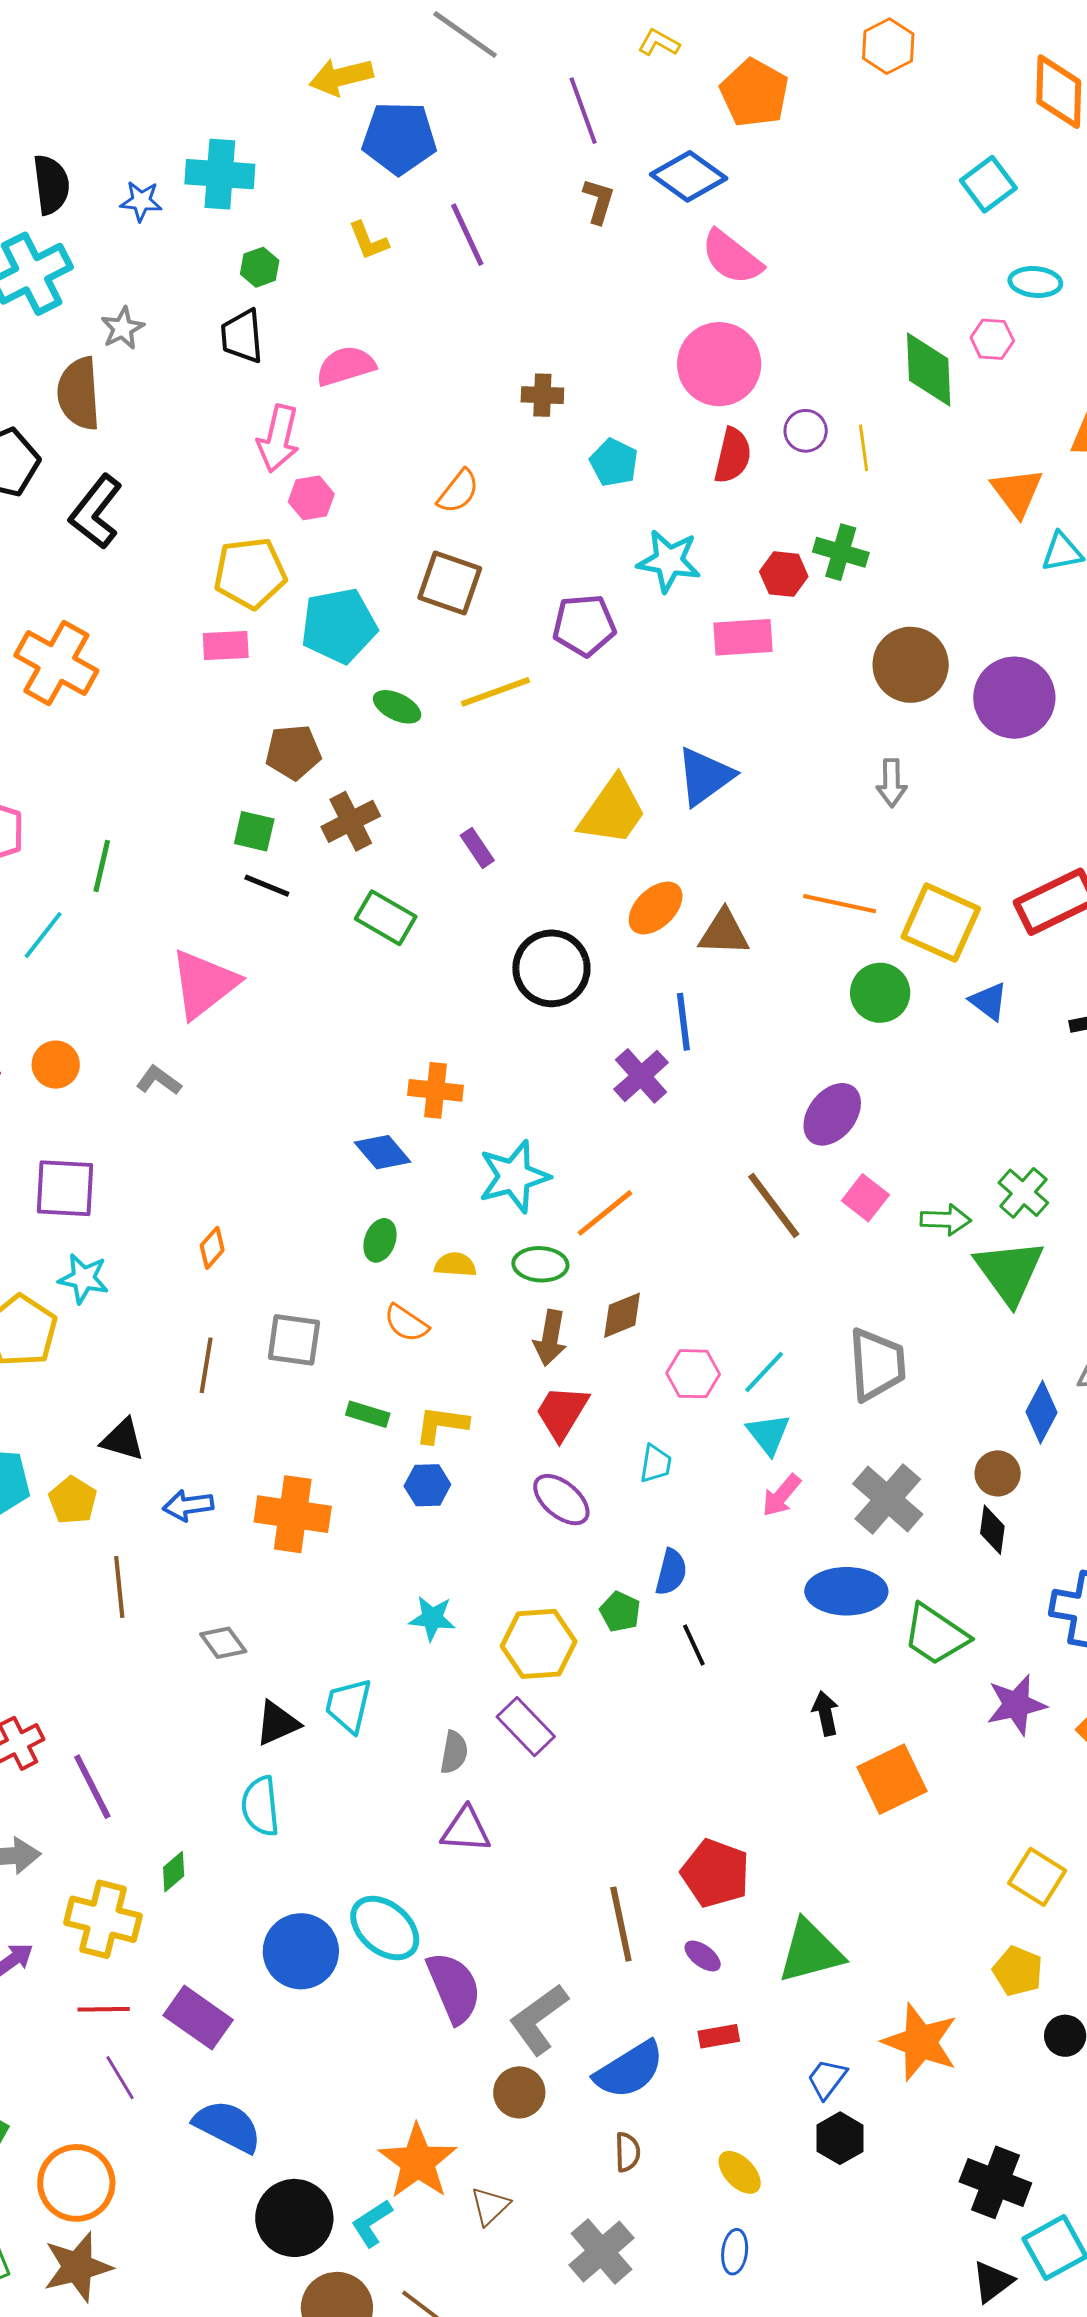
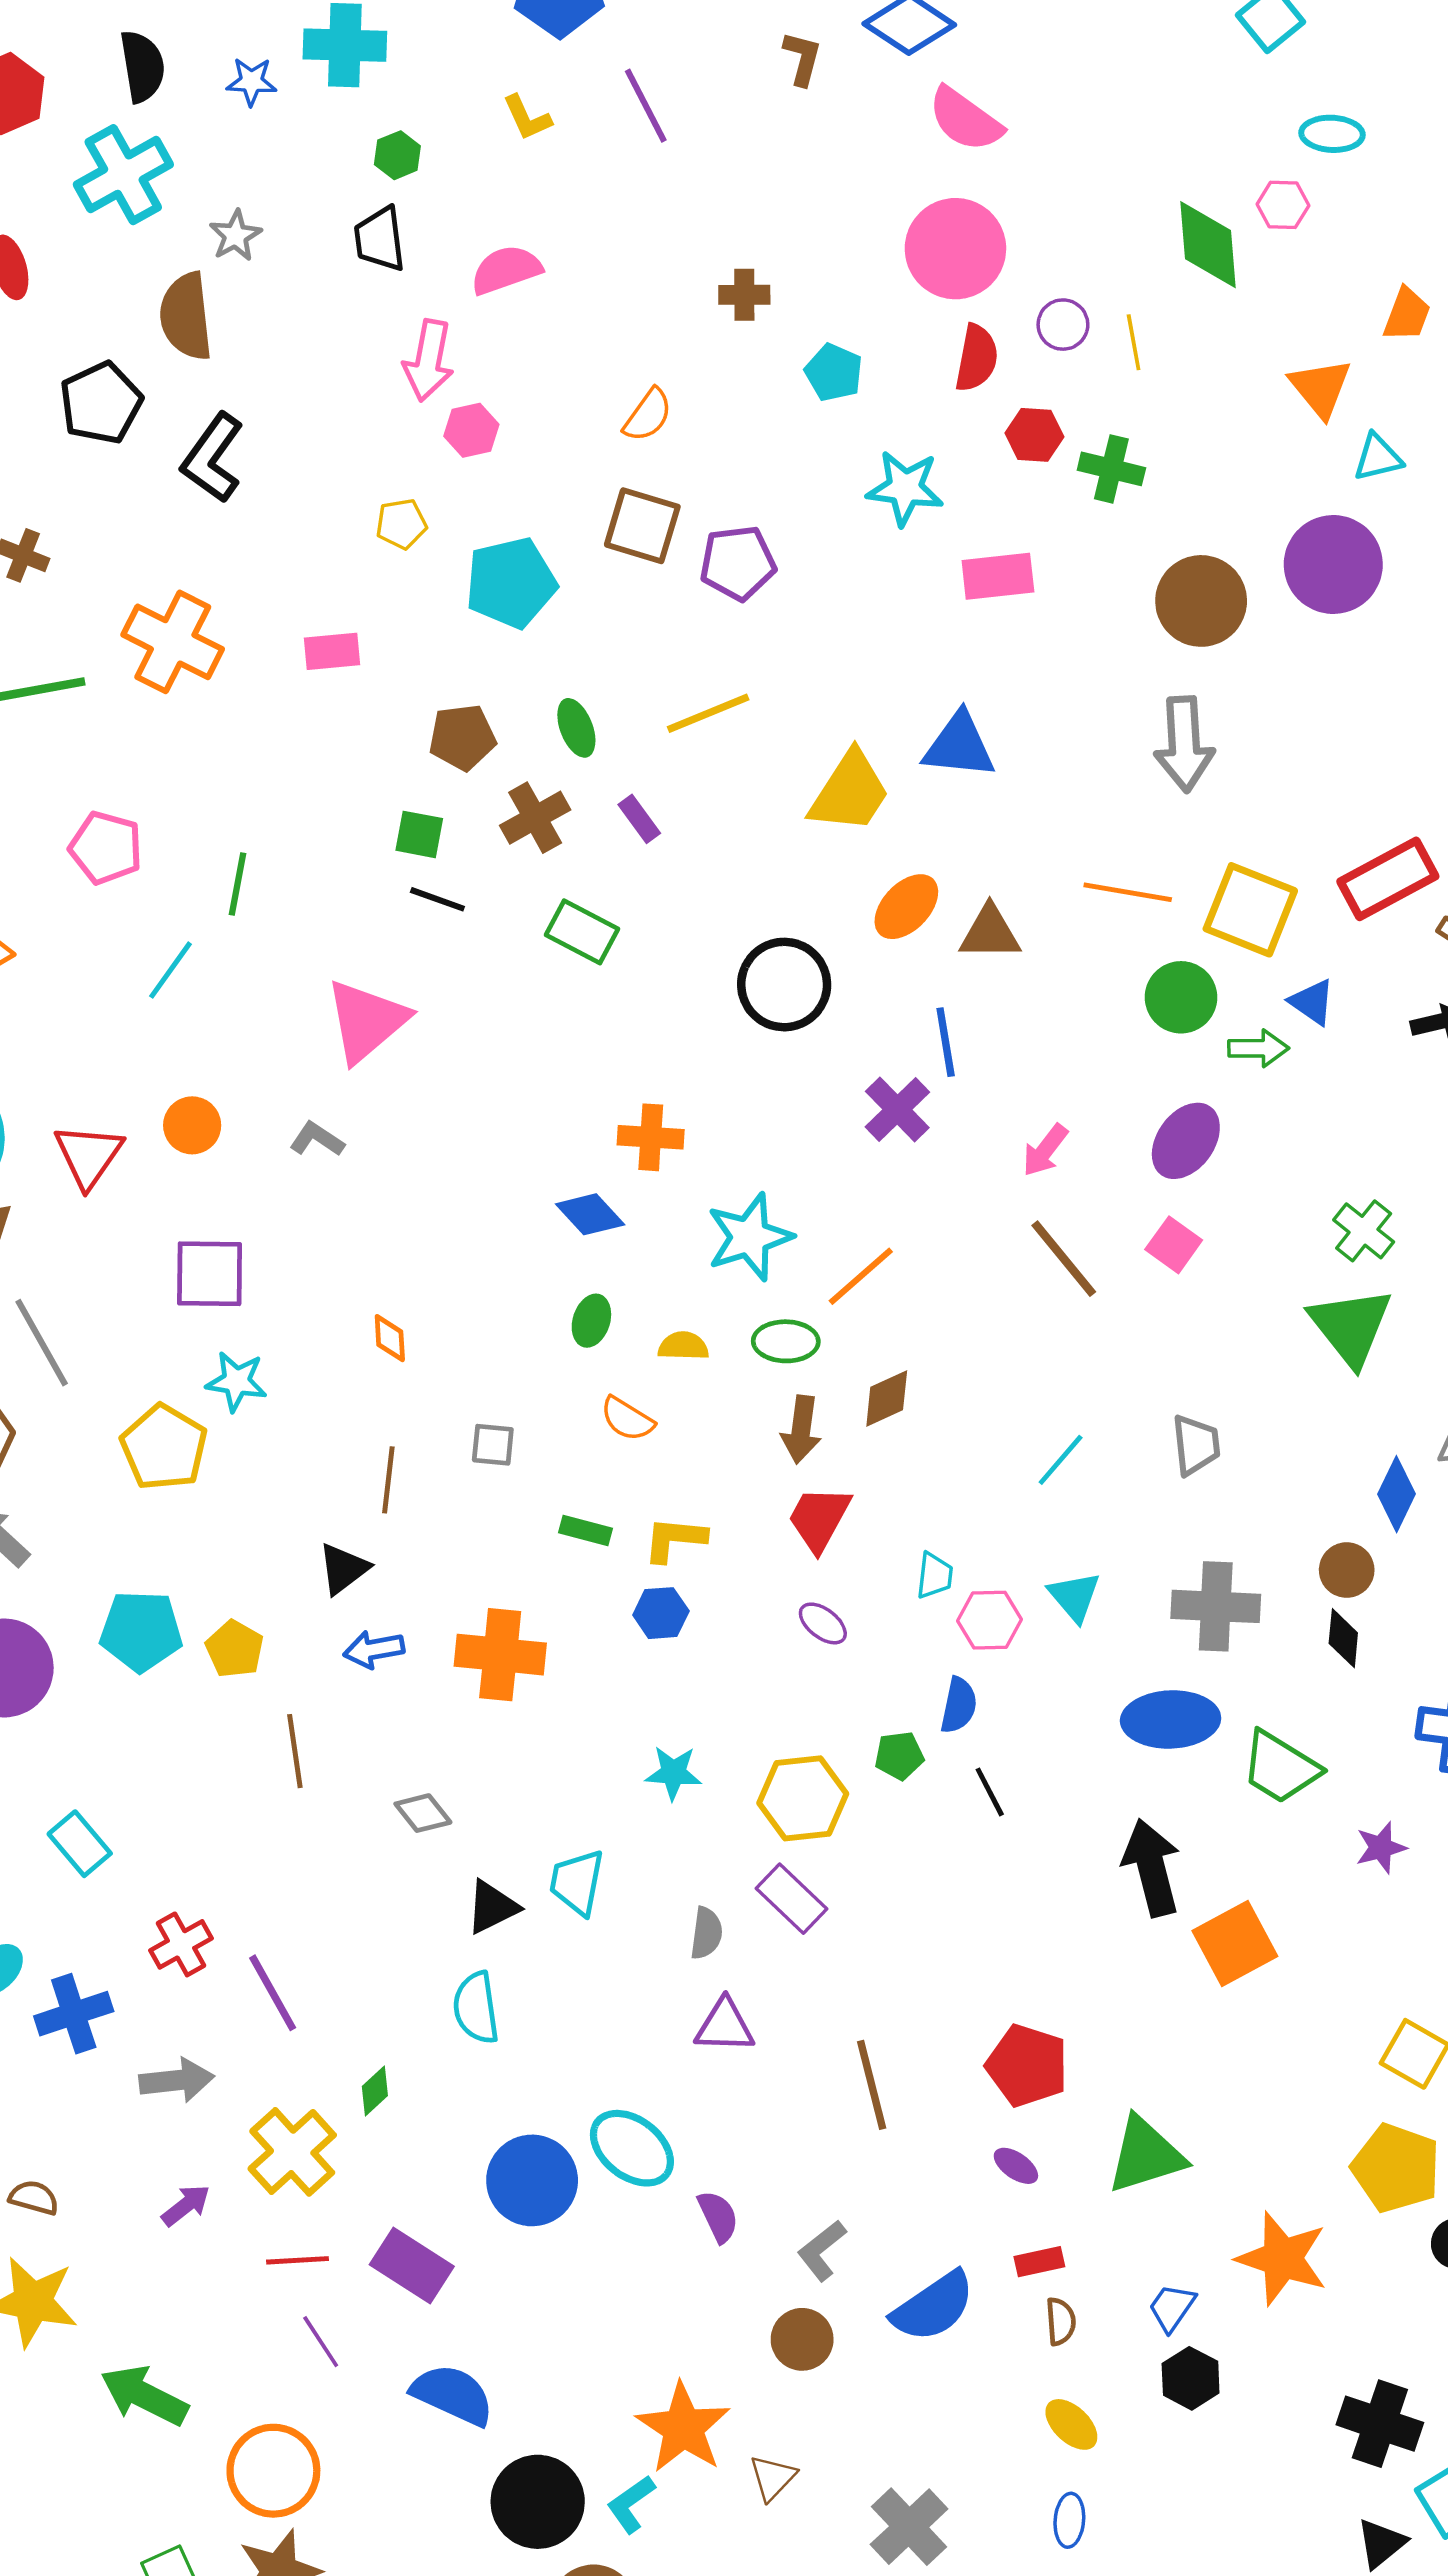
yellow pentagon: (250, 573) -> (401, 524), size x0.6
red hexagon: (784, 574) -> (1034, 435), moved
purple pentagon: (584, 625) -> (738, 563), moved
pink rectangle: (226, 645) -> (332, 651), moved
yellow line: (495, 692) -> (708, 713), moved
purple circle: (1014, 698) -> (1333, 565), moved
green ellipse: (397, 707) -> (576, 728), moved, turned 45
blue triangle: (705, 776) -> (959, 746), turned 44
gray arrow: (892, 783) -> (1184, 744), size x1.6
purple rectangle: (477, 848) -> (639, 819), moved
purple ellipse: (832, 1114) -> (1186, 1141), moved
green arrow: (946, 1220) -> (1258, 1048), moved
orange diamond: (212, 1248) -> (390, 1338), turned -42
gray square: (294, 1340) -> (493, 1445), size x0.7
gray trapezoid: (877, 1364) -> (1196, 1445), size x0.7
pink hexagon: (693, 1374) -> (990, 1620), moved
cyan triangle: (768, 1434) -> (1074, 1597), moved
black triangle: (123, 1440) -> (343, 1569), moved, turned -51
pink arrow: (781, 1495) -> (1045, 1150), moved
gray cross: (888, 1499) -> (1216, 1606), turned -36
purple ellipse: (561, 1500) -> (823, 1623), size x0.7
green pentagon: (620, 1612) -> (899, 1756), turned -30
purple star: (1016, 1705) -> (1381, 1848), size x0.7
black arrow: (826, 1713) -> (1152, 1868), size x1.8
yellow cross: (103, 1919) -> (292, 2152), turned 36
brown line: (621, 1924) -> (872, 2085), moved
yellow pentagon: (1018, 1971) -> (1396, 2168), size x1.5
purple semicircle: (454, 1988) -> (718, 2216), size x0.6
gray L-shape: (539, 2019) -> (822, 2250), size x0.7
brown semicircle: (627, 2152) -> (1061, 2321), moved

